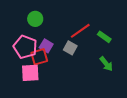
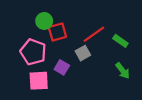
purple square: (46, 46) -> (62, 67), moved
gray square: (70, 48) -> (83, 53), turned 32
red square: (39, 57) -> (57, 32), moved

